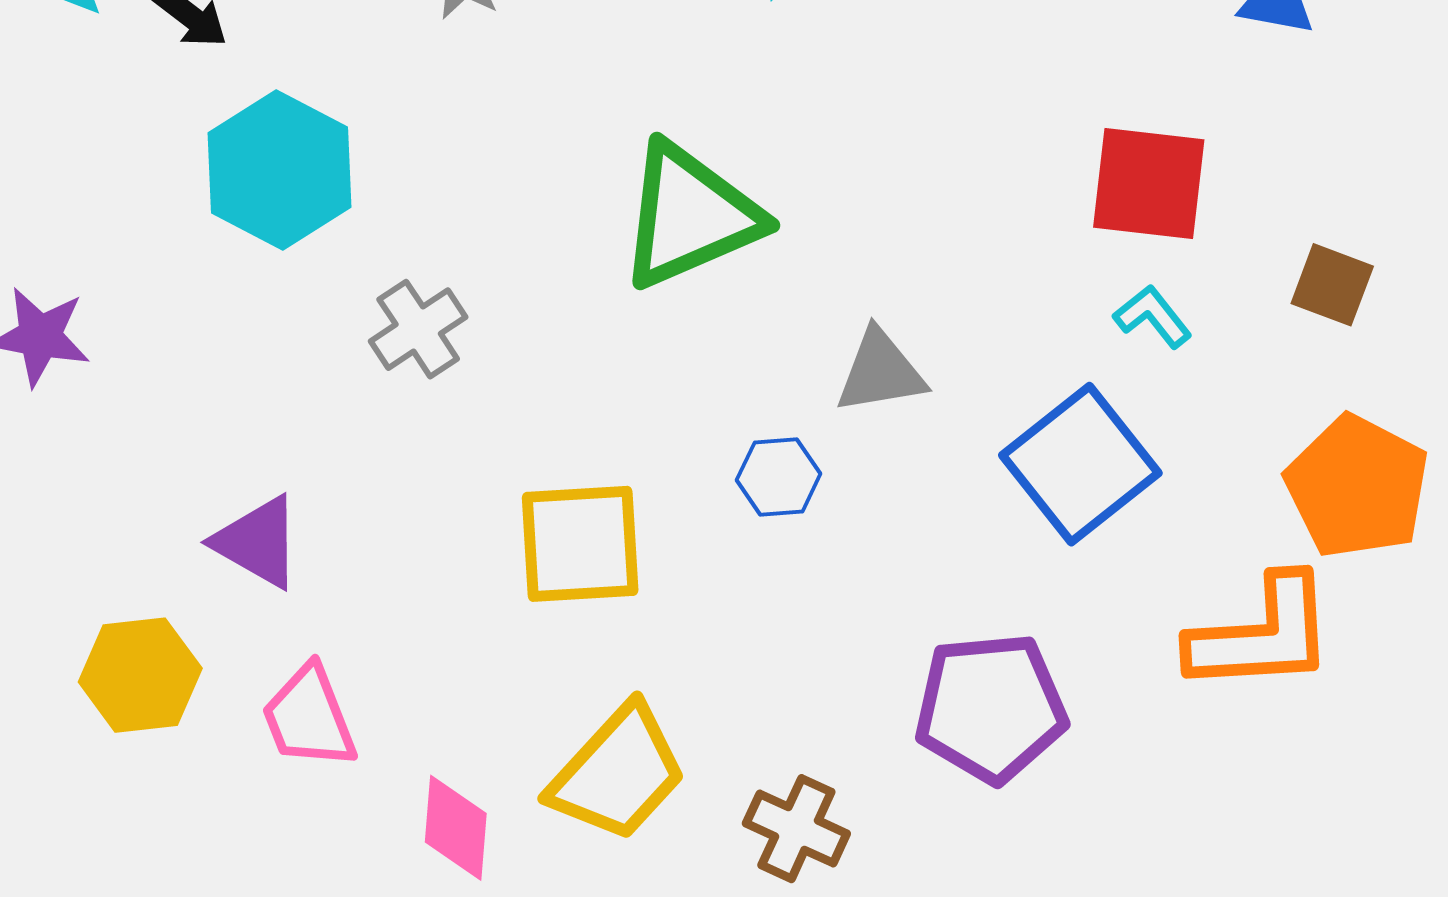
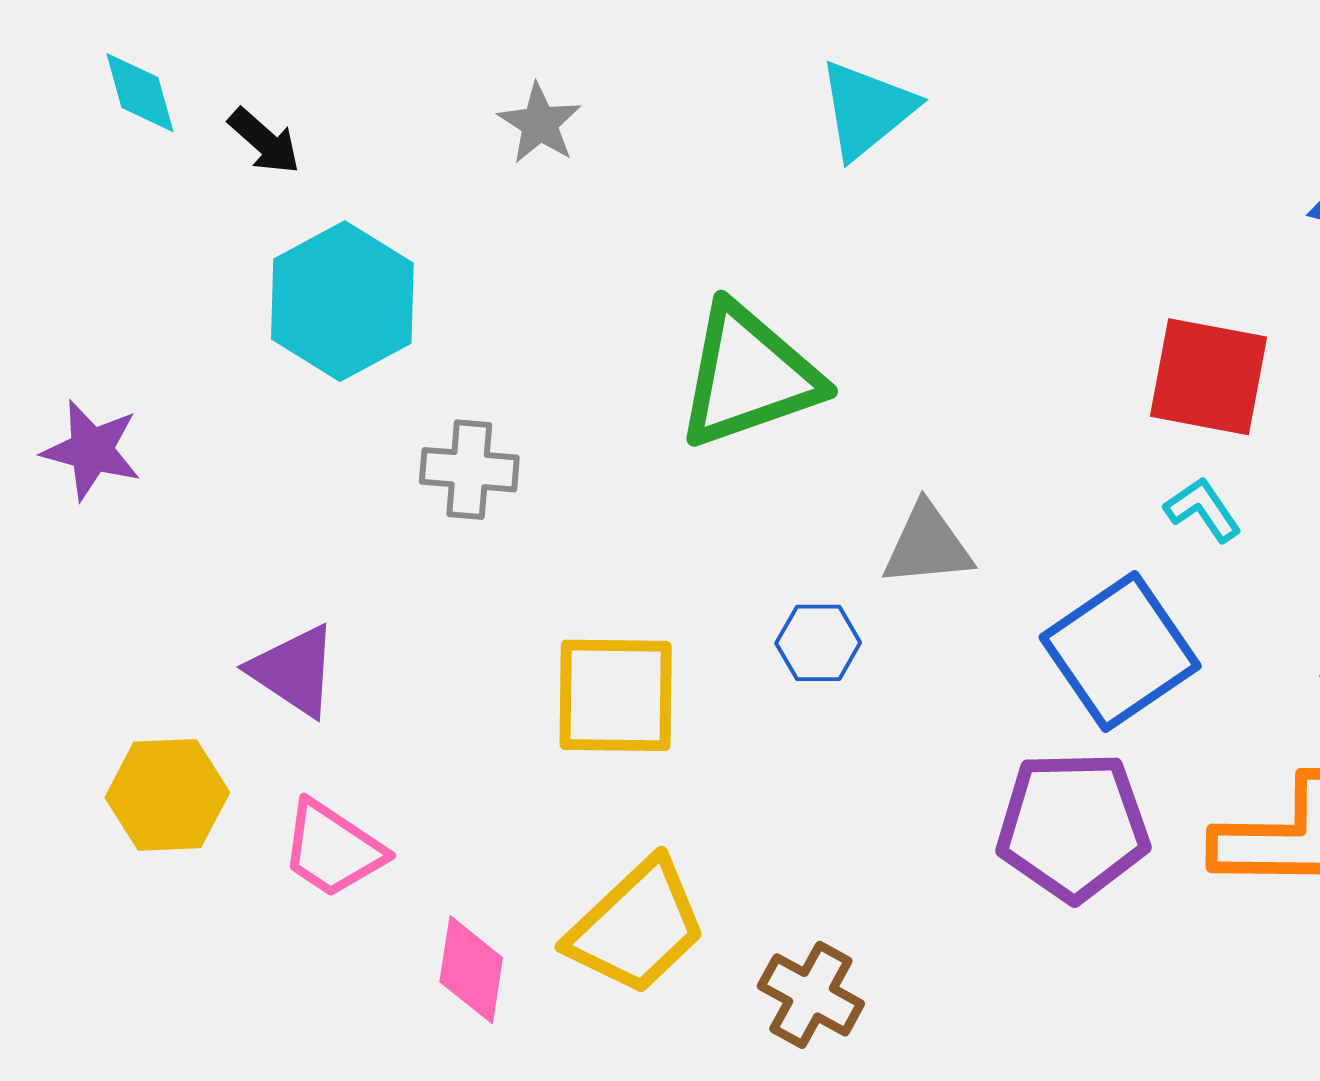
gray cross: (418, 329) -> (469, 470), turned 34
purple pentagon: (991, 708) -> (1073, 826), moved
pink trapezoid: (309, 717) -> (333, 849), turned -39

